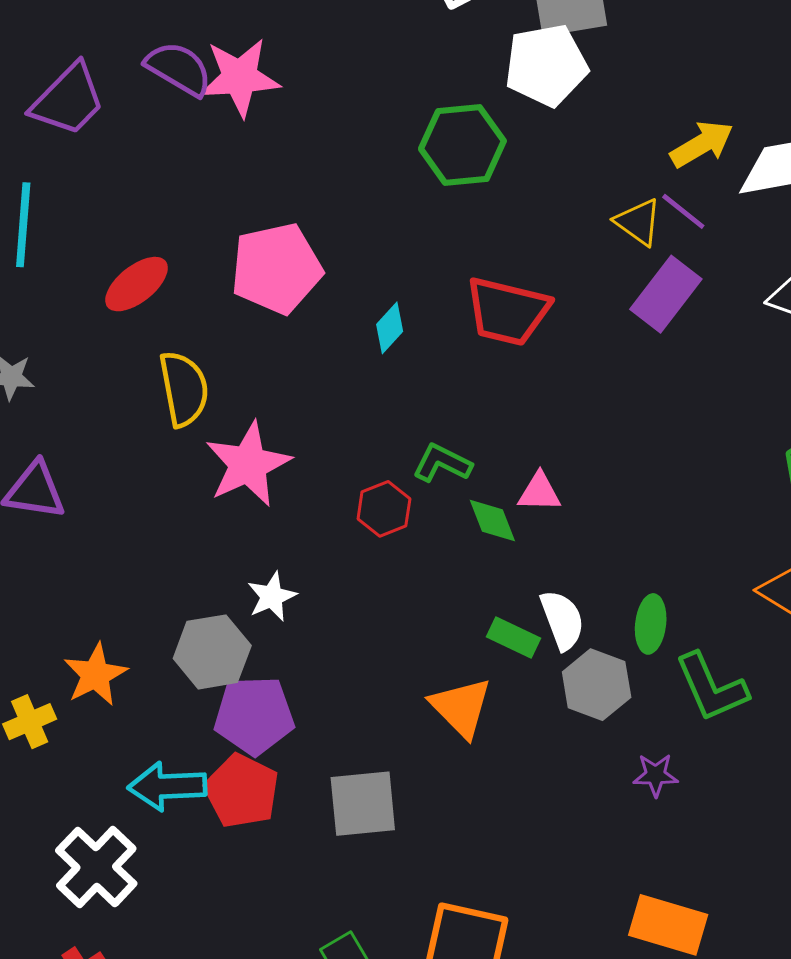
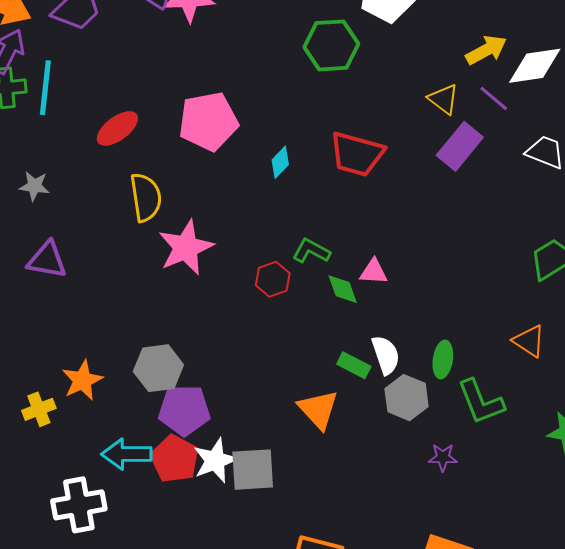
purple line: (683, 211) -> (494, 98), moved
white star: (272, 597) -> (215, 460), moved, size x1.4
white cross: (96, 867) -> (79, 505), turned 34

